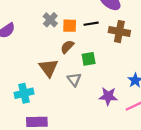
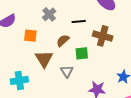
black line: (91, 24) -> (79, 22), moved
orange square: (70, 26) -> (30, 36), moved
brown cross: (119, 32) -> (103, 36), moved

